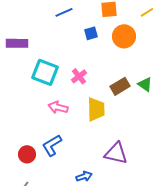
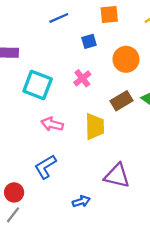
orange circle: (124, 36) -> (126, 59), moved
pink cross: (79, 76) -> (82, 78), moved
red circle: (27, 154) -> (14, 192), moved

